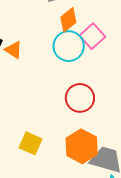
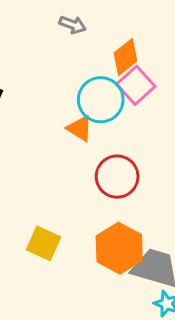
orange diamond: (68, 20) -> (126, 57), moved
orange triangle: (14, 50) -> (80, 128), moved

